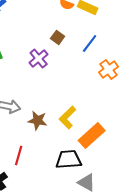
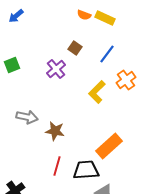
yellow L-shape: (68, 117) -> (97, 92), moved
red line: (19, 155) -> (57, 166), moved

